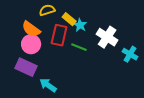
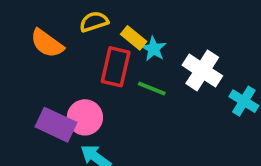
orange semicircle: (31, 29) -> (47, 43), moved
pink circle: (31, 44) -> (85, 117), moved

